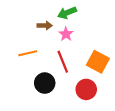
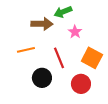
brown arrow: (45, 26) -> (42, 24), size x1.5
pink star: (66, 34) -> (75, 32), moved

